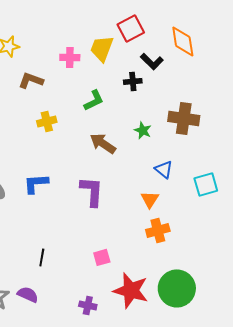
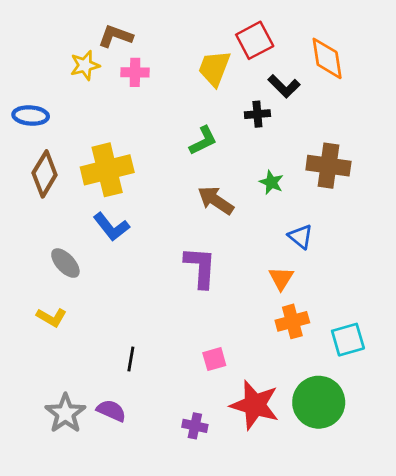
pink cross: (70, 57) -> (135, 72), moved
brown L-shape: (31, 80) -> (116, 36), moved
yellow cross: (47, 121) -> (107, 170), moved, size x1.8
blue L-shape: (36, 183) -> (111, 227), moved, turned -124
cyan square: (206, 184) -> (348, 340), moved

